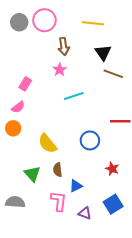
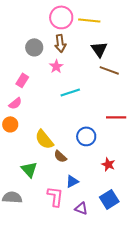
pink circle: (44, 20) -> (61, 17), moved
gray circle: (19, 22) -> (34, 47), moved
brown semicircle: (58, 170) -> (60, 156), moved, turned -40

